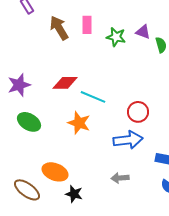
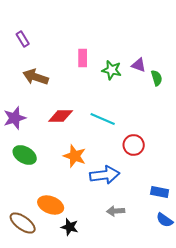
brown arrow: (59, 28) -> (36, 77), moved, turned -40
cyan line: (93, 97) -> (103, 119), moved
blue arrow: (128, 140) -> (105, 175), moved

